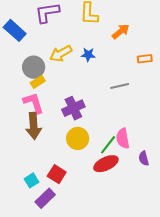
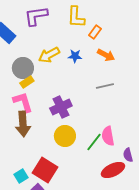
orange arrow: (121, 31) -> (106, 55), moved, turned 66
orange rectangle: (145, 59) -> (95, 32), moved, turned -48
red ellipse: (106, 164) -> (113, 170), moved
red square: (57, 174) -> (45, 170), size x1.4

